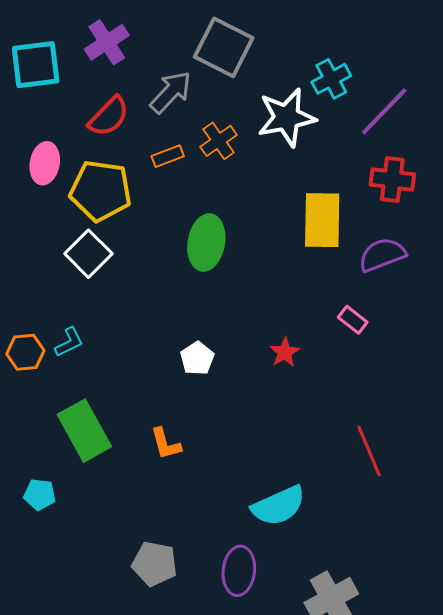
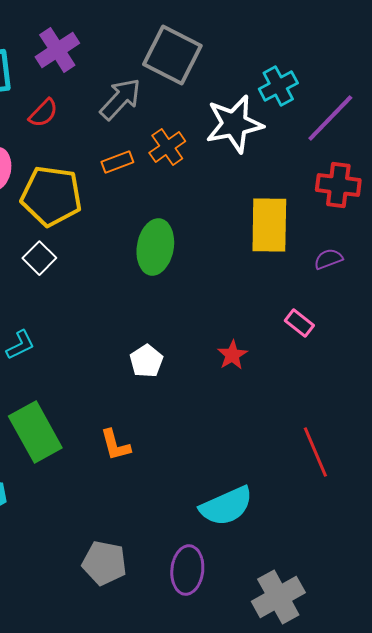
red semicircle: (109, 116) -> (43, 113), moved, size x0.7
white square: (88, 254) -> (39, 258), size x0.7
purple semicircle: (382, 255) -> (328, 259), size x0.6

